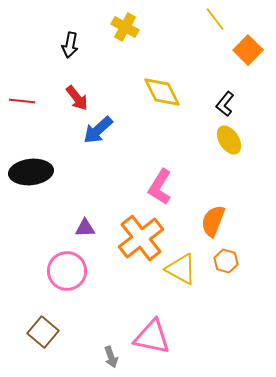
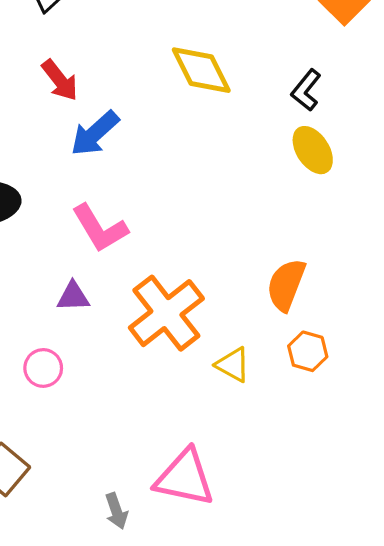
pink L-shape: (160, 187) -> (100, 228), moved, turned -63
yellow triangle: (181, 269) -> (233, 365), size x0.7
pink circle: (67, 271) -> (43, 368), size x0.6

